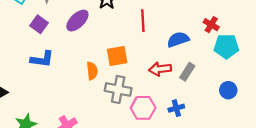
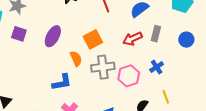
purple ellipse: (77, 21) -> (53, 36), moved
blue L-shape: (42, 59) -> (62, 82), moved
blue circle: (228, 90) -> (186, 40), moved

